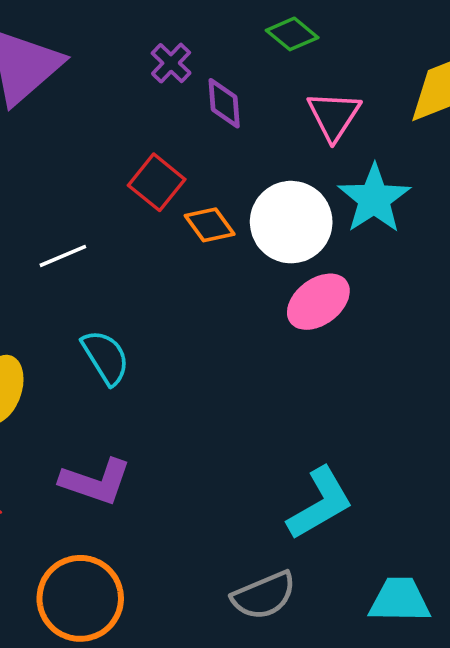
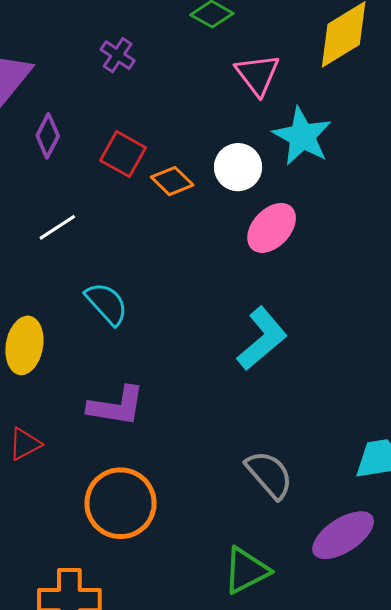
purple diamond: (224, 103) -> (48, 136), moved, turned 42
white circle: (291, 222) -> (238, 167), size x0.7
cyan L-shape: (320, 503) -> (262, 339), moved
gray semicircle: (264, 595) -> (269, 475), turned -98

